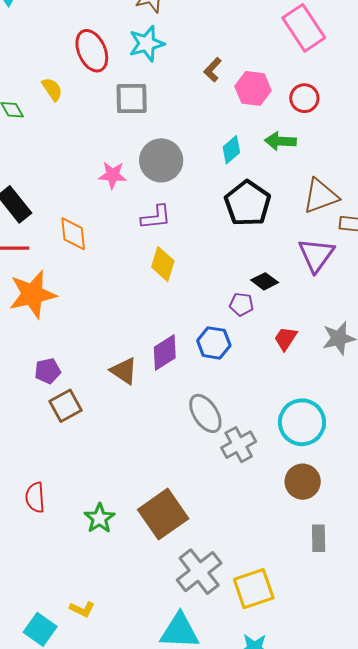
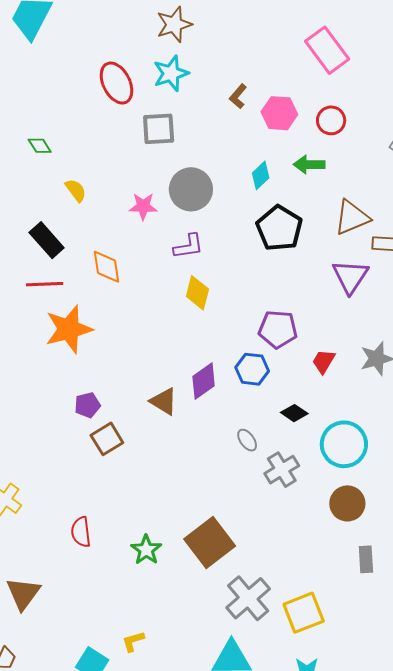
yellow semicircle: (52, 89) -> (76, 190), moved
black diamond: (265, 281) -> (294, 413), moved
purple pentagon: (241, 304) -> (278, 329), size x1.6
gray ellipse: (205, 413) -> (247, 440), size x0.6
yellow L-shape: (82, 609) -> (133, 641), turned 140

